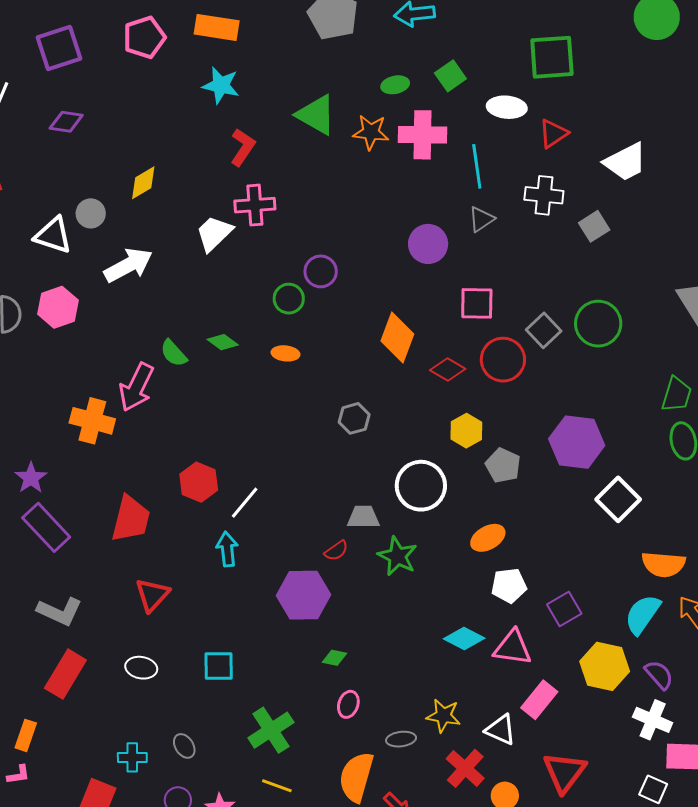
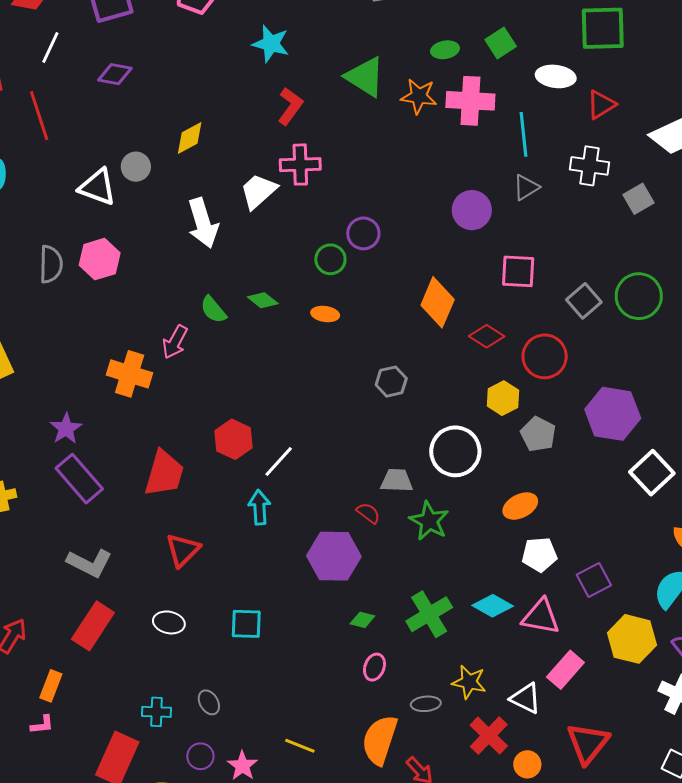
white arrow: (128, 265) -> (203, 223), moved, turned 99
red circle: (503, 360) -> (545, 356), moved
pink arrow: (137, 387) -> (175, 342), size x0.7
red semicircle: (336, 551) -> (368, 513), turned -110
green cross: (271, 730) -> (429, 614), moved

